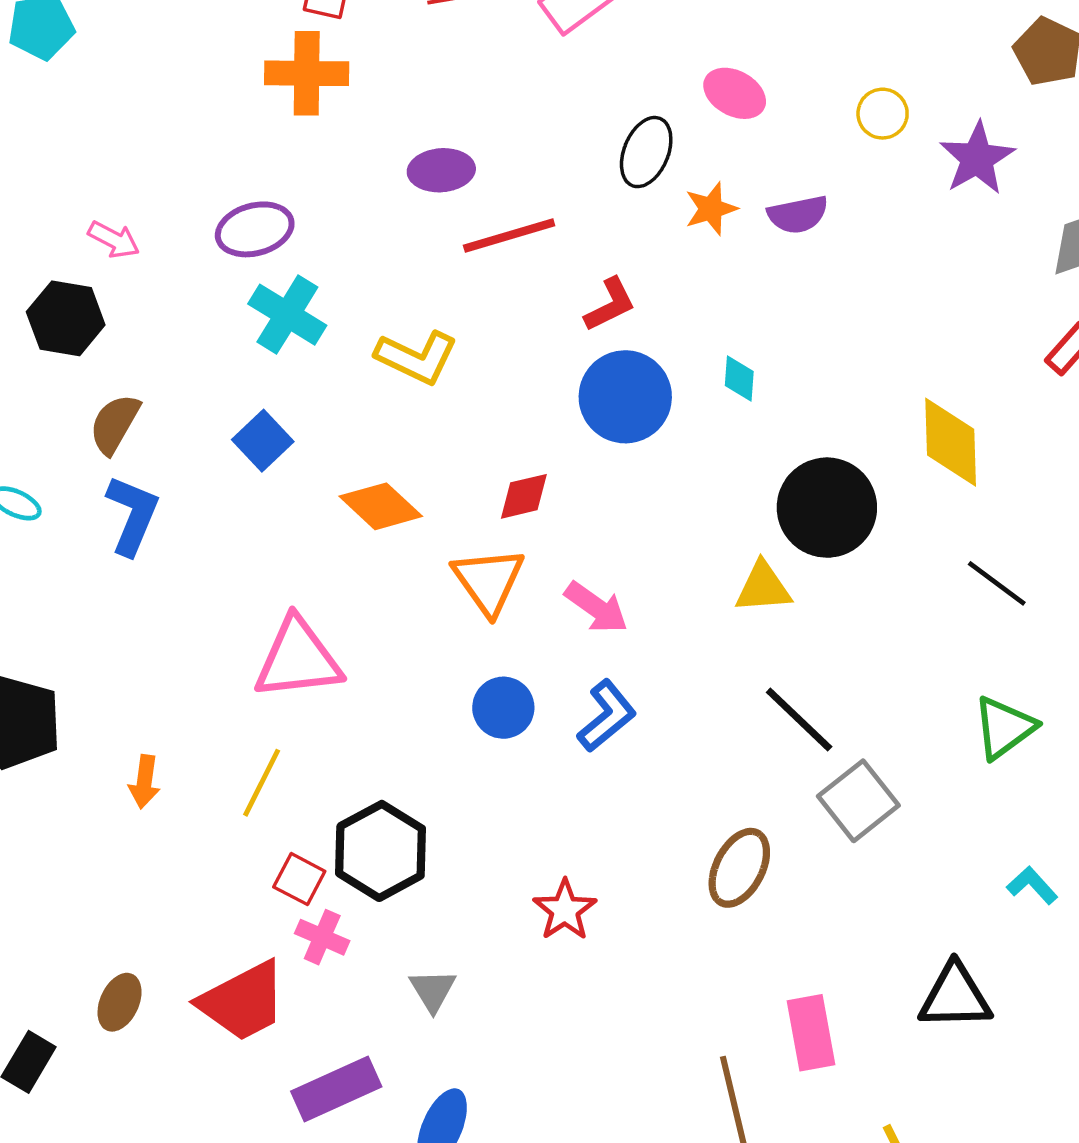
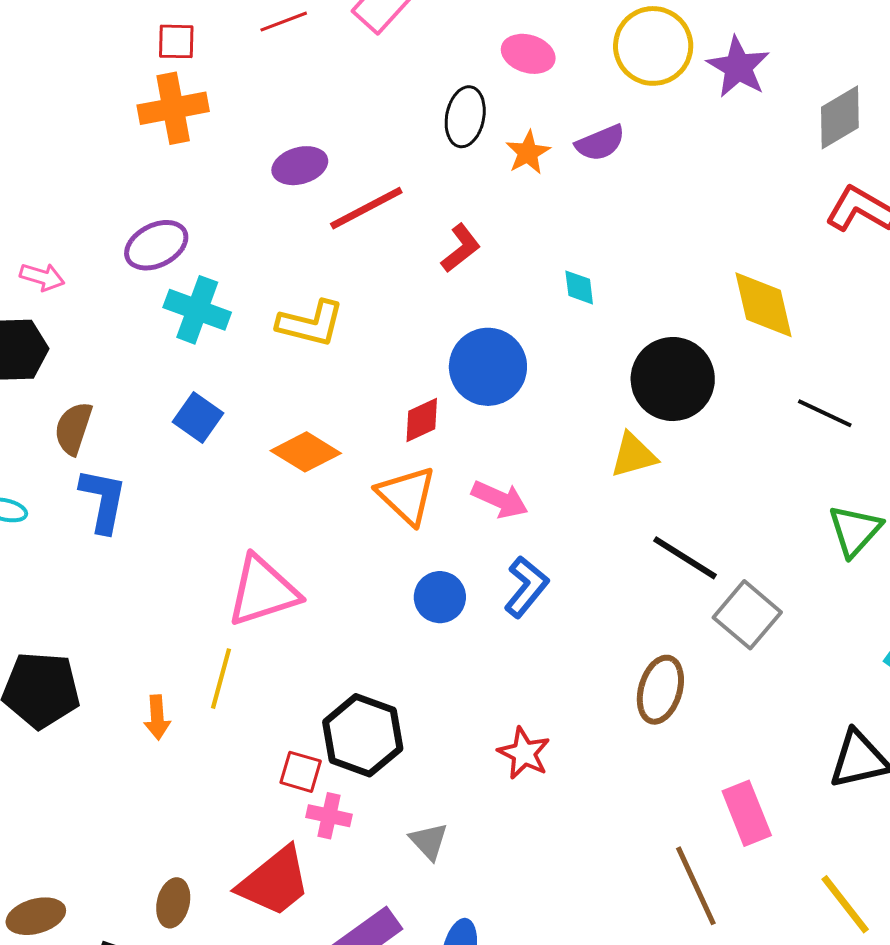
yellow circle: (883, 114) -> (653, 46), size x1.8
blue circle: (625, 397) -> (488, 367), moved
yellow line: (262, 783) -> (221, 679), moved

